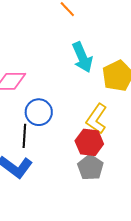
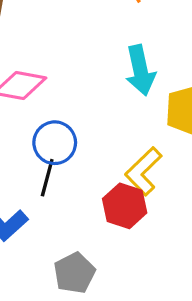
black line: (24, 136) -> (47, 178), moved
gray pentagon: (90, 167) -> (74, 273), moved

